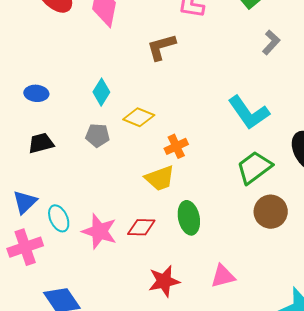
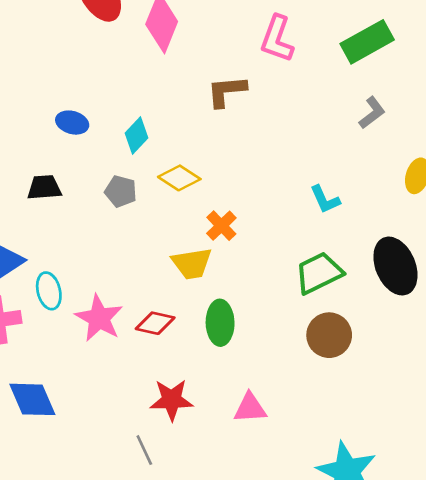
blue ellipse: (36, 93) -> (72, 123), moved
cyan L-shape: (249, 113) -> (325, 199), size x0.6
orange cross: (176, 146) -> (221, 226), turned -30

